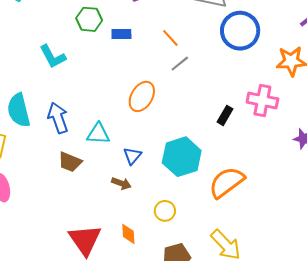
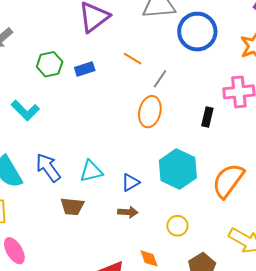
gray line: (180, 64) -> (160, 79), moved
orange ellipse: (142, 96) -> (150, 112), moved
blue triangle: (132, 156) -> (130, 182), turned 36

